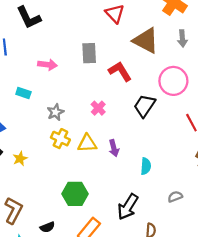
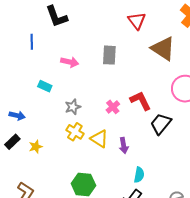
red L-shape: (120, 71) -> (141, 101), moved
black trapezoid: (144, 106) -> (161, 124), moved
yellow triangle: (87, 143) -> (99, 139), turned 30
cyan semicircle: (146, 166) -> (139, 175), moved

